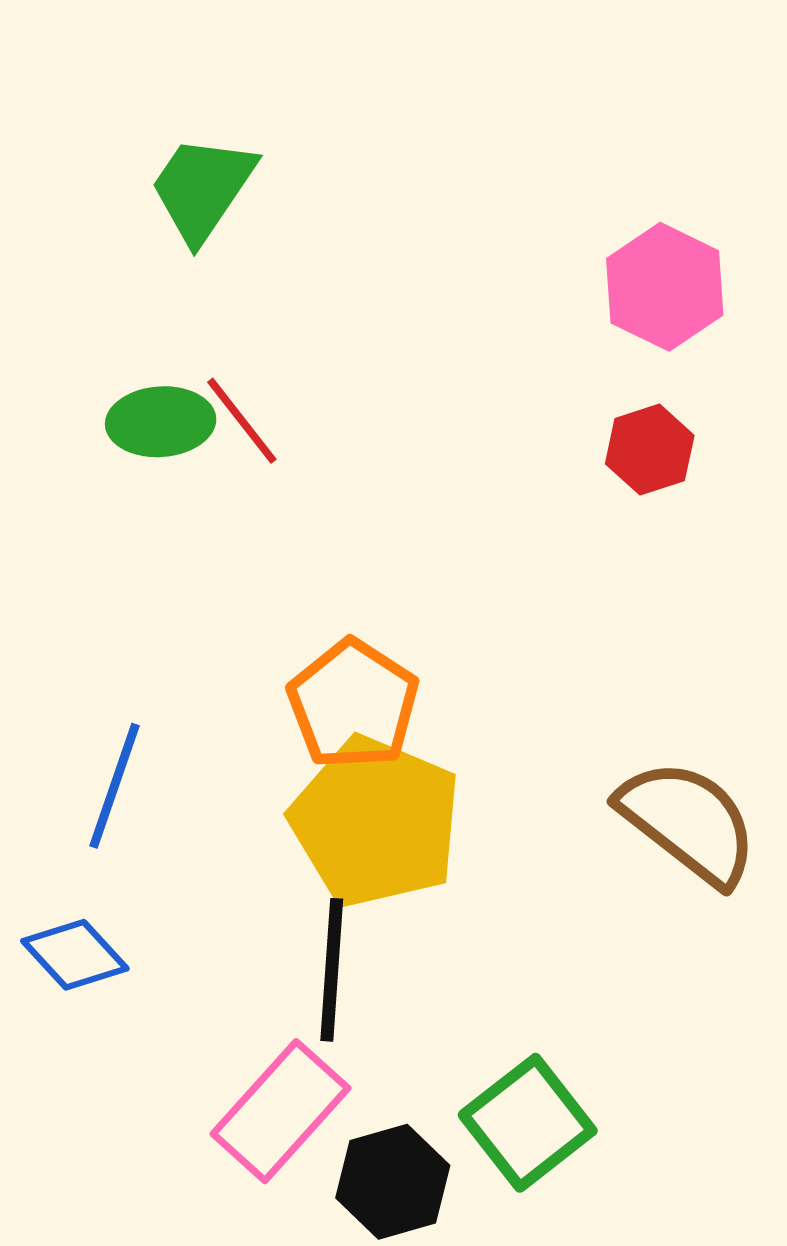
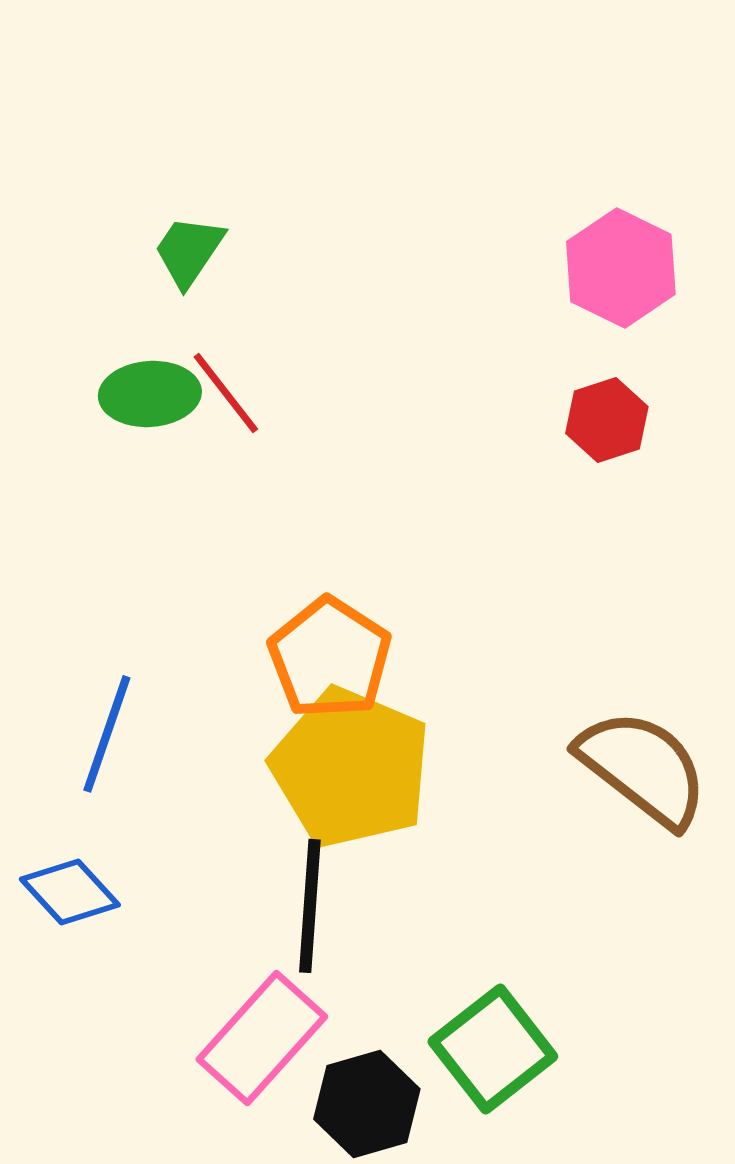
green trapezoid: (202, 188) -> (189, 251), moved, size x0.7

